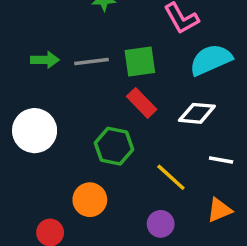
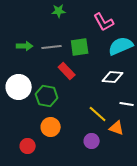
red rectangle: (142, 103) -> (67, 71), moved
green hexagon: (114, 146) -> (47, 96), moved
orange triangle: (219, 210) -> (117, 128), moved, turned 42

